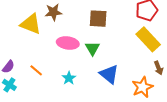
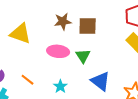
brown star: (53, 12) -> (63, 21), moved

